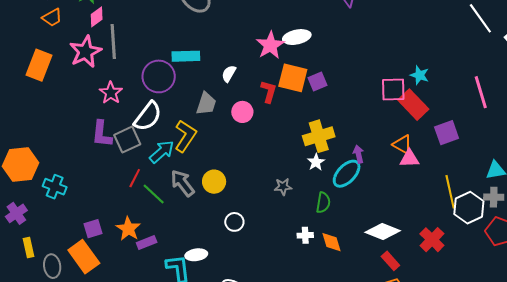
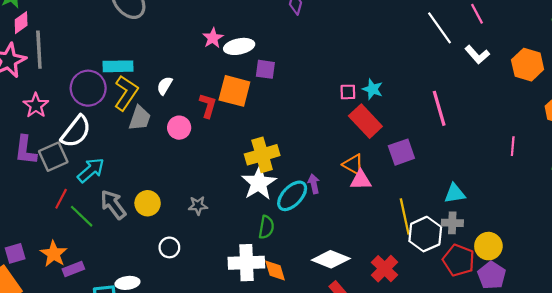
pink star: (270, 45) -> (213, 38), moved, size x0.7
purple square: (318, 81) -> (265, 69), moved, turned 30
pink square: (393, 89) -> (348, 92), moved, size x0.6
yellow L-shape: (185, 136) -> (126, 93), moved
purple arrow: (359, 154) -> (314, 184), moved
white star: (316, 162) -> (259, 183), size x1.8
gray star: (283, 187) -> (198, 206), moved
white cross: (305, 235) -> (246, 263), size x2.0

